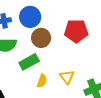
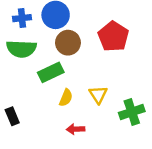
red pentagon: (76, 31) -> (113, 36), turned 30

